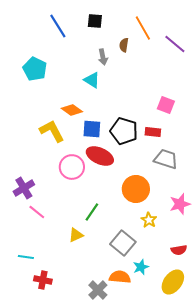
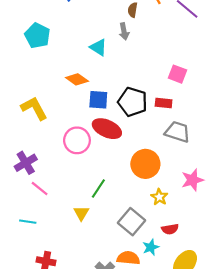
gray arrow: (103, 57) -> (124, 31), moved
yellow L-shape: (52, 131) -> (34, 108), moved
yellow triangle: (76, 235) -> (81, 213), turned -35
red semicircle: (179, 250) -> (170, 229), moved
cyan line: (26, 257) -> (28, 222), moved

